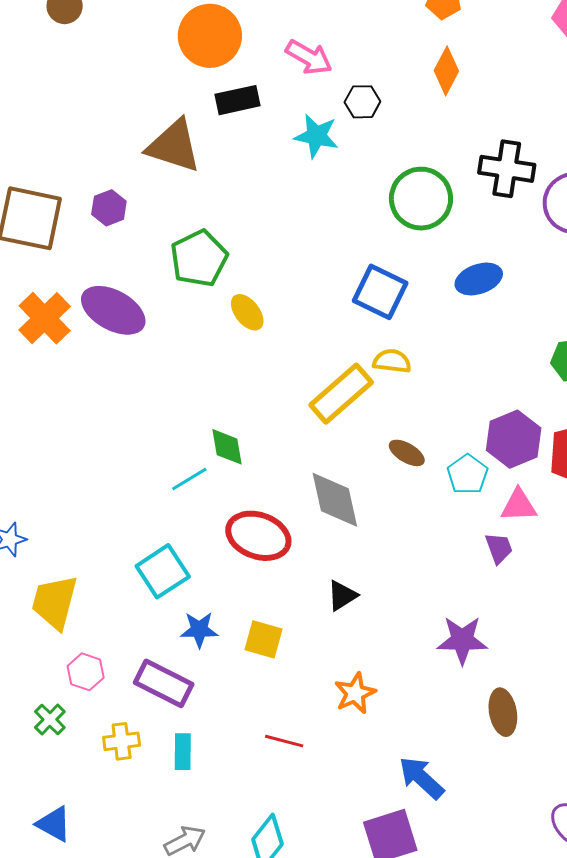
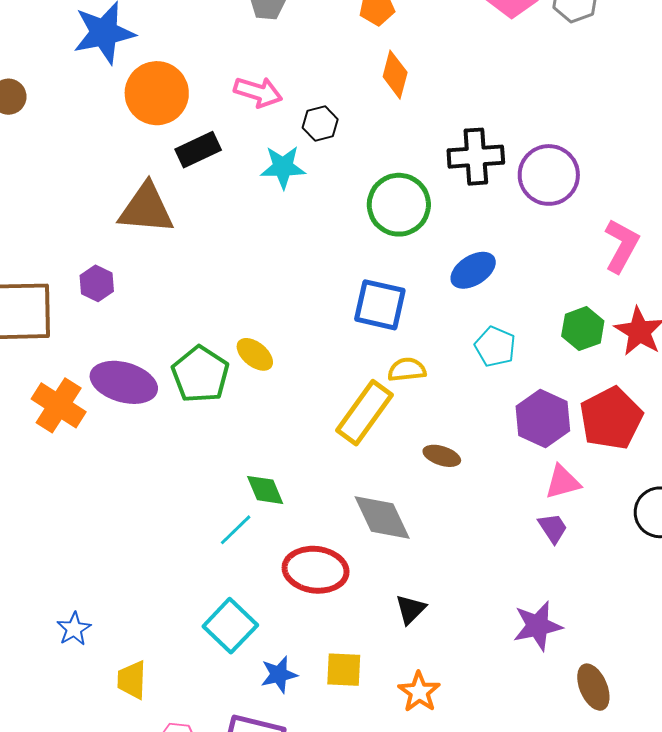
green pentagon: (199, 258) -> (200, 374), moved
cyan pentagon: (467, 474) -> (495, 347), moved
yellow trapezoid: (55, 602) -> (132, 680), size x0.7
orange star: (355, 693) -> (419, 692), moved

